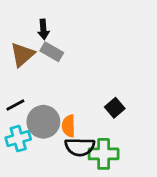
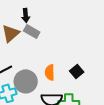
orange semicircle: (69, 126) -> (50, 72), moved

